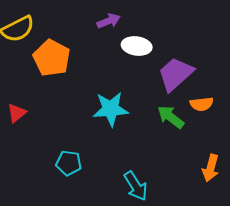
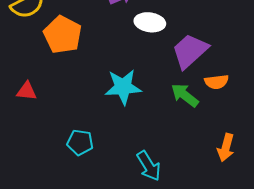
red triangle: (17, 113) -> (27, 91), turned 45

